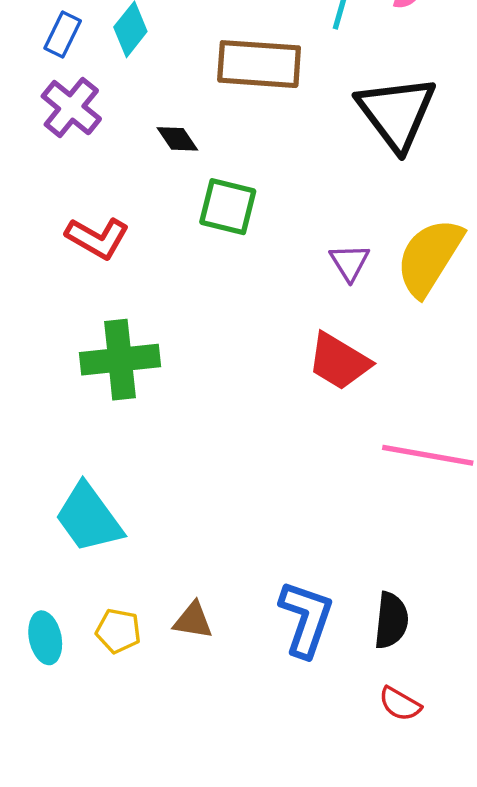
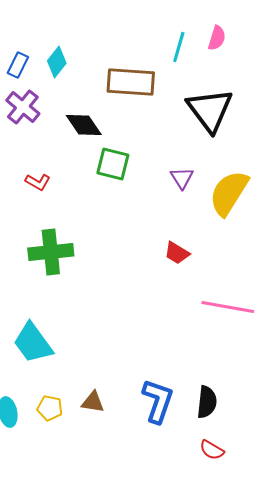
black diamond: (177, 139) -> (84, 125), size x1.5
red L-shape: (97, 238) -> (38, 182), size x0.7
purple triangle: (349, 262) -> (182, 178), moved
red trapezoid: (339, 361) -> (177, 253), size x0.7

